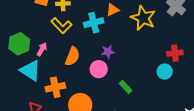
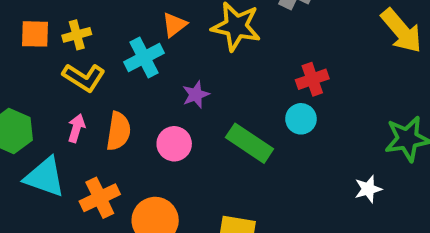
pink arrow: (42, 49) -> (76, 128), moved
purple star: (108, 52) -> (196, 95), moved
green rectangle: (126, 87) -> (249, 143), moved, size x1.6

